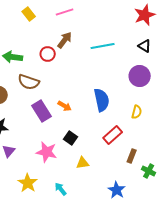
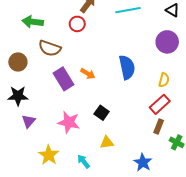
red circle: (48, 54) -> (77, 24), moved
red rectangle: (113, 135) -> (160, 104), moved
black square: (71, 138) -> (102, 113), moved
yellow triangle: (83, 163) -> (107, 142), moved

